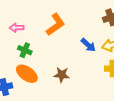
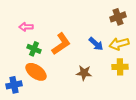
orange L-shape: (55, 25) -> (61, 44), moved
brown star: (62, 75) -> (84, 73), moved

